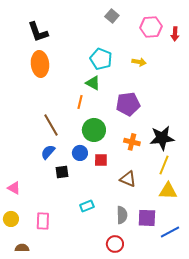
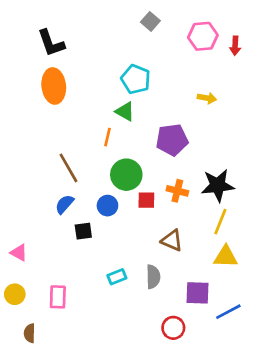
yellow arrow: (139, 62) -> (207, 98), moved
red square: (101, 160) -> (146, 200), moved
gray semicircle: (122, 215) -> (153, 277), moved
red circle: (115, 244) -> (173, 328), moved
brown semicircle: (22, 248) -> (30, 333), turned -88

